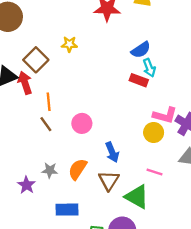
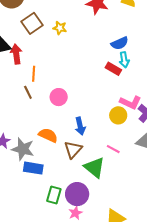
brown square: (36, 60) -> (32, 23), moved
orange semicircle: (78, 169) -> (48, 135), turned 72
gray star: (50, 170) -> (23, 149), moved, size x1.6

